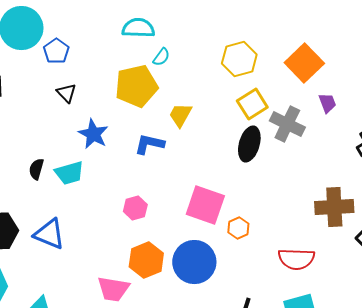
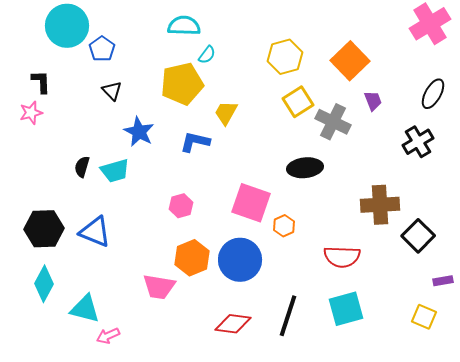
black ellipse: (249, 144) -> (305, 168), moved, turned 68

